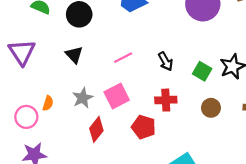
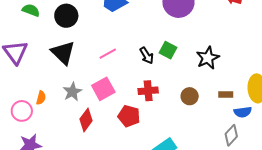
black triangle: (74, 55) -> (63, 53), size x1.5
green square: (202, 71) -> (168, 50), moved

